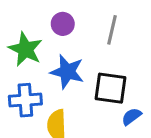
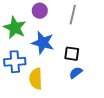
black square: (111, 88) -> (72, 54), size x0.7
blue semicircle: (131, 116) -> (76, 73), moved

